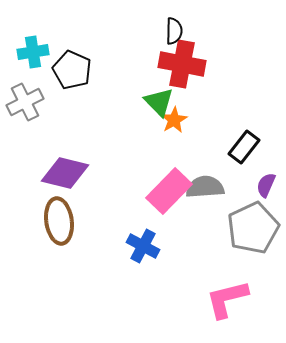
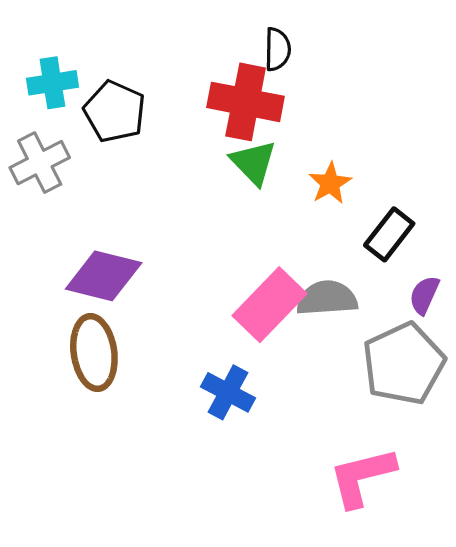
red cross: (182, 64) -> (246, 102), moved
orange star: (174, 120) -> (330, 183), moved

